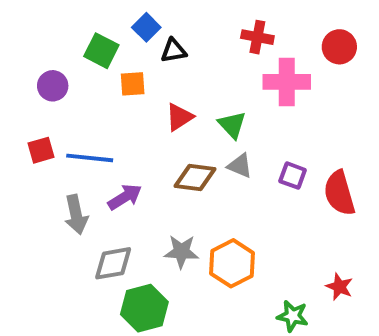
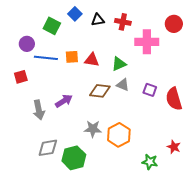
red cross: (257, 37) -> (123, 22), moved
black triangle: (174, 51) -> (98, 20), moved
orange square: (133, 84) -> (72, 57), moved
red triangle: (179, 117) -> (92, 60), turned 42
green triangle: (232, 125) -> (119, 64), turned 49
blue line: (90, 158) -> (46, 58), moved
gray diamond: (113, 263) -> (48, 148), moved

